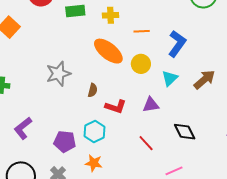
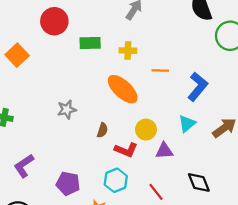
yellow circle: (141, 64) -> (146, 130), moved
gray star: (58, 74) -> (67, 110), size x0.7
cyan hexagon: (94, 131) -> (116, 180), moved

